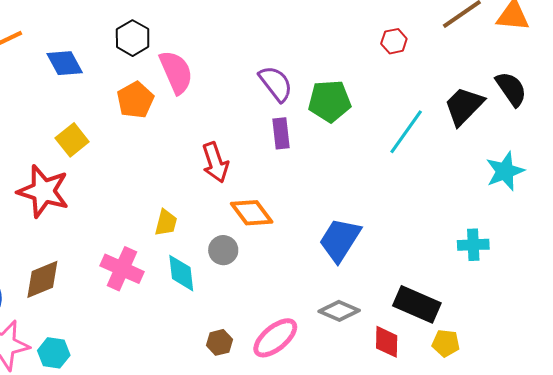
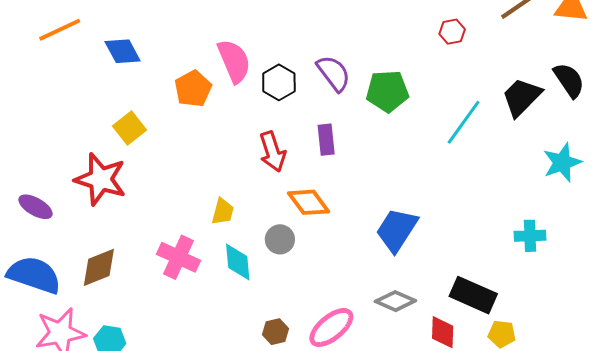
black hexagon: (133, 38) -> (279, 82), moved
purple rectangle: (281, 133) -> (326, 140), moved

